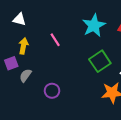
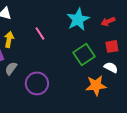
purple circle: (52, 91) -> (37, 83), size x1.5

